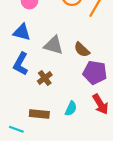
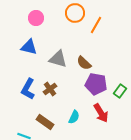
blue L-shape: (21, 64) -> (28, 89), moved
brown rectangle: (39, 114) -> (45, 122), turned 30

